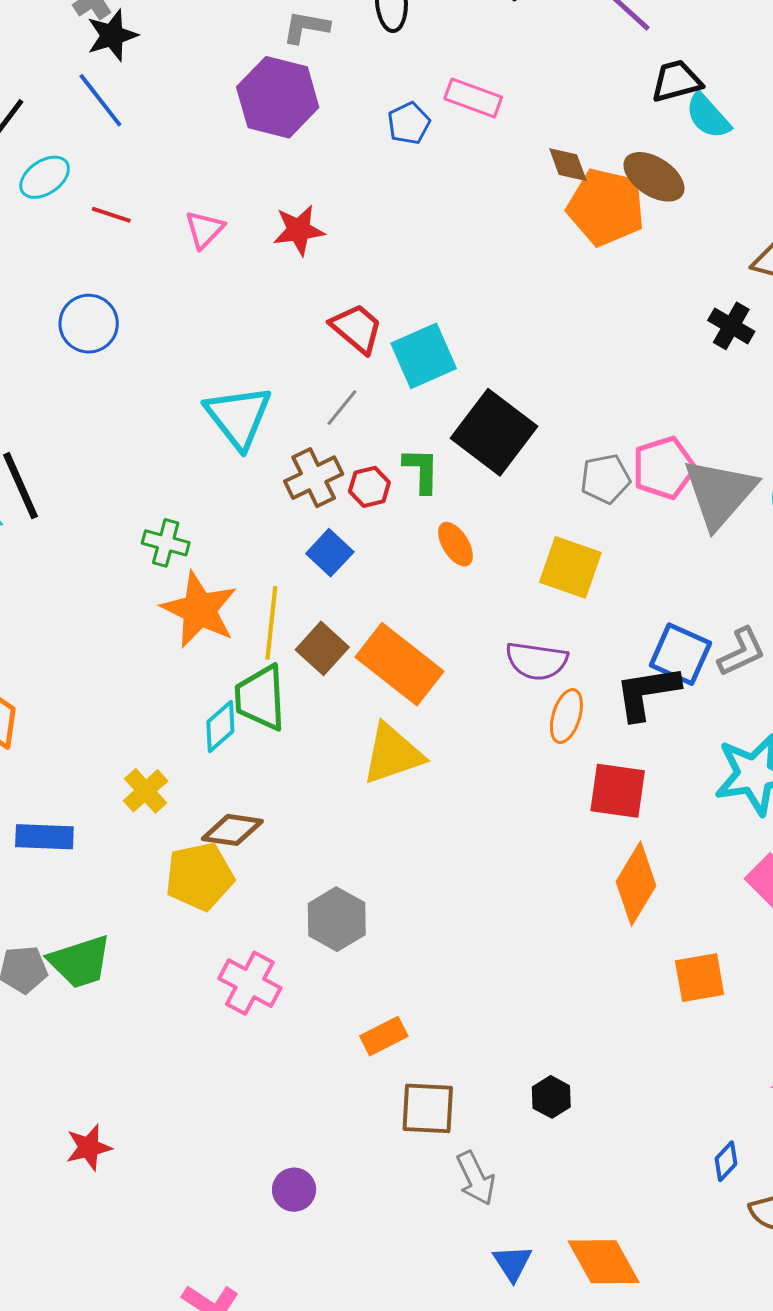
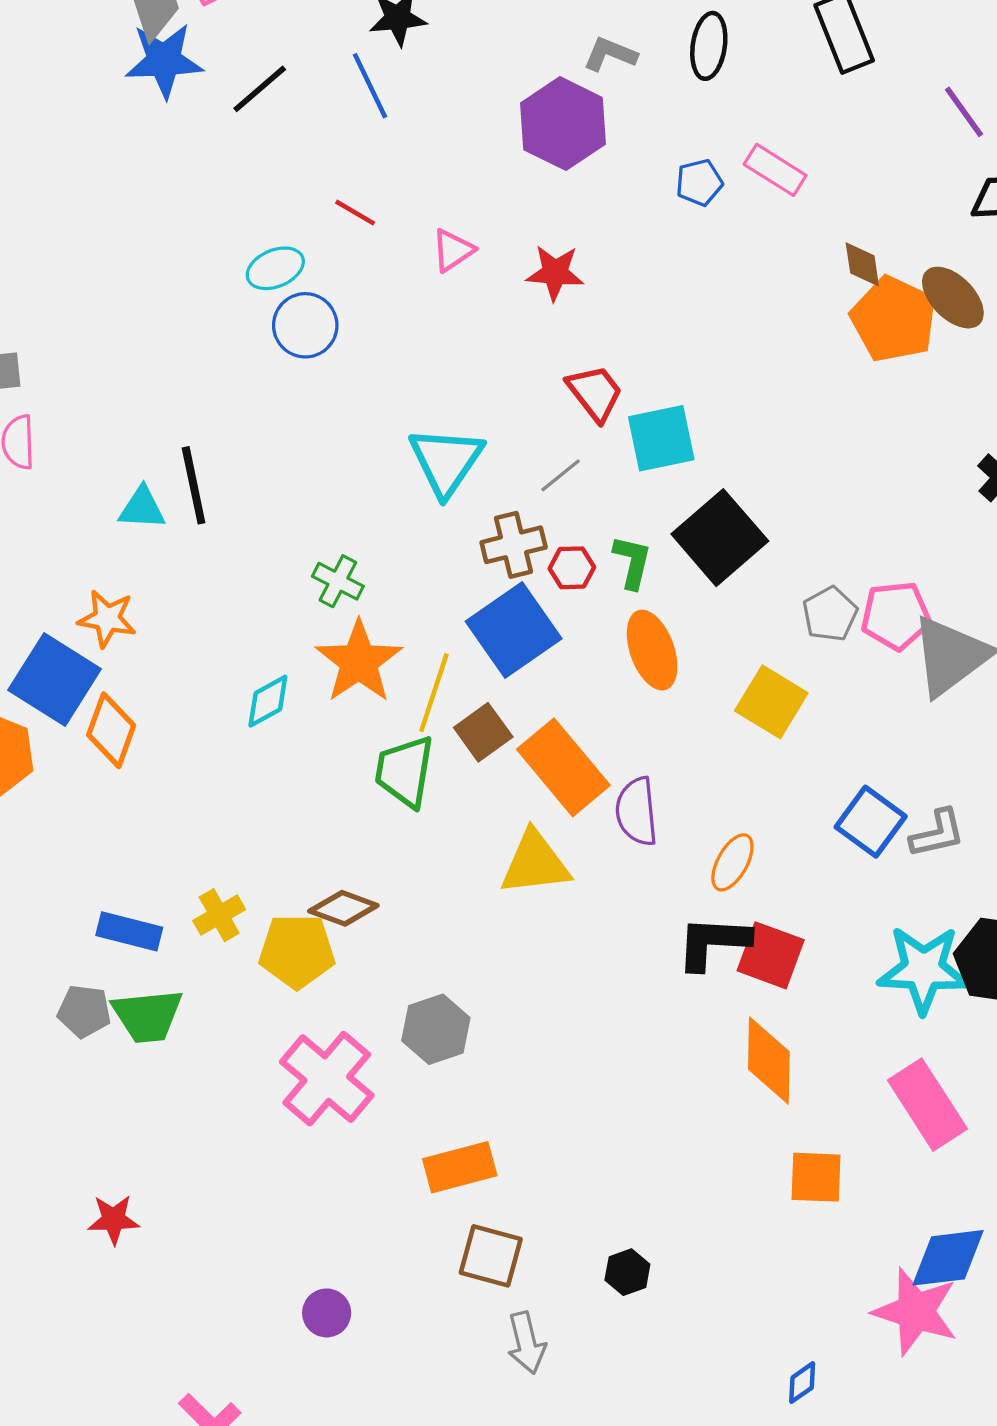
cyan ellipse: (45, 177) -> (275, 268), moved
gray pentagon: (605, 479) -> (830, 614), turned -30
orange ellipse: (455, 544) -> (652, 650), size x1.5
blue square: (330, 553) -> (514, 630), size x1.8
purple semicircle: (537, 661) -> (637, 812), moved, turned 64
black L-shape: (647, 692) -> (713, 943), moved
cyan diamond: (220, 727) -> (268, 701), moved
yellow cross: (146, 791) -> (219, 915), moved
blue rectangle: (44, 837) -> (129, 931), moved
orange diamond: (636, 884) -> (769, 1060), turned -42
pink cross: (250, 983) -> (327, 1079), size x1.4
orange rectangle: (384, 1036) -> (460, 1167), size x1.4

